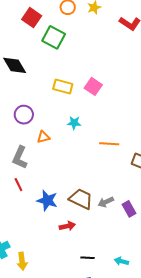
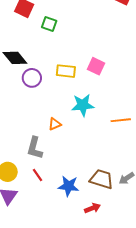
green square: (54, 37) -> (49, 24), size x0.7
purple circle: (24, 115) -> (32, 78), moved
cyan star: (74, 123) -> (83, 105), size x1.6

